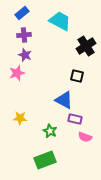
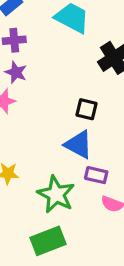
black square: (77, 76) -> (87, 109), moved
green star: (50, 131) -> (56, 194), size x1.6

